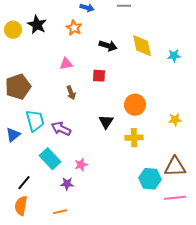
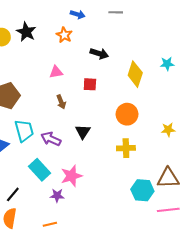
yellow diamond: (142, 46) -> (135, 74), moved, turned 30
black triangle: (106, 122) -> (83, 132), moved
pink star: (81, 165) -> (71, 176), size x1.5

